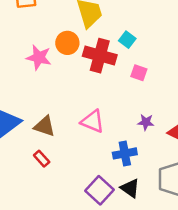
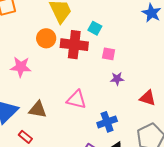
pink star: (39, 57) -> (21, 67), moved
purple star: (146, 122) -> (117, 79), moved
red rectangle: (42, 159) -> (25, 137), moved

